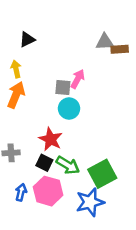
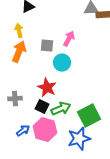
gray square: (63, 88) -> (47, 46), moved
green arrow: (68, 165) -> (61, 109), turned -54
blue arrow: (21, 192) -> (23, 131), turned 40

